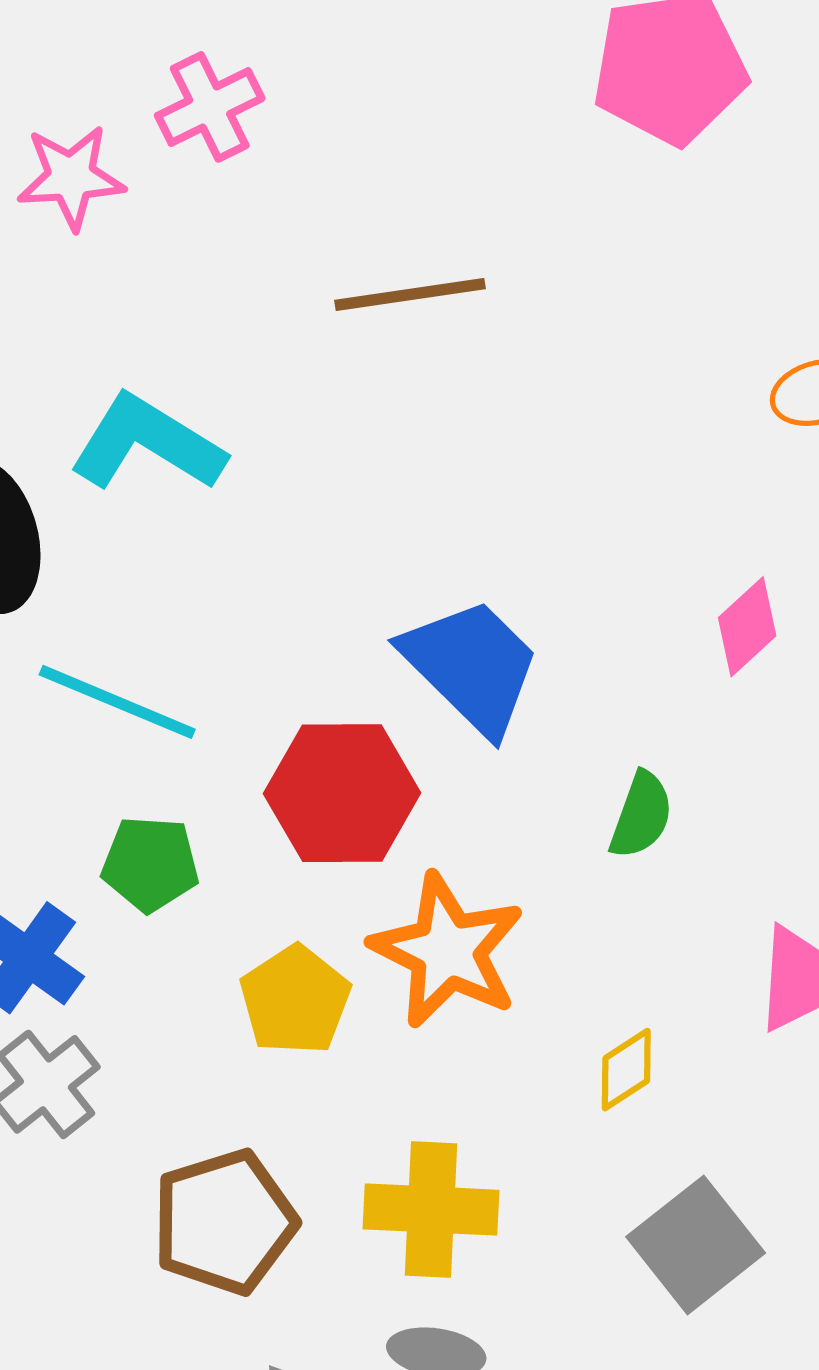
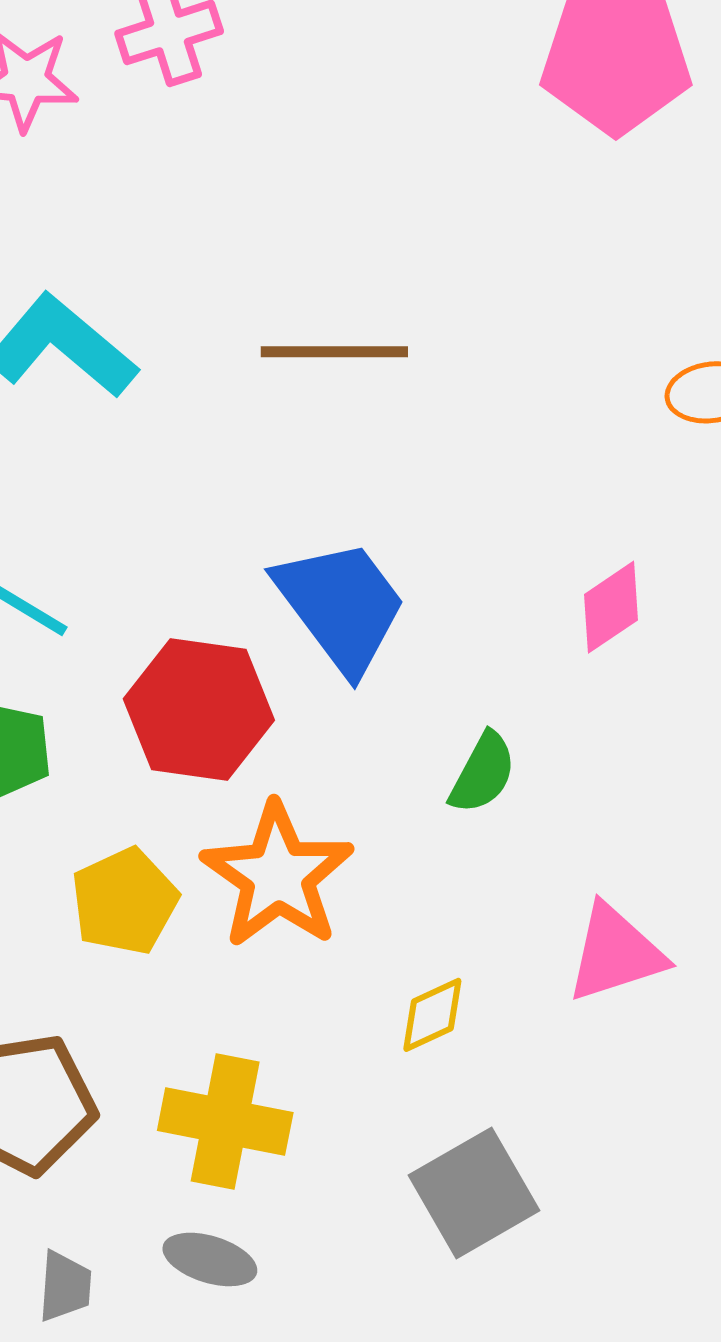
brown line: (410, 295) -> (334, 352), moved

